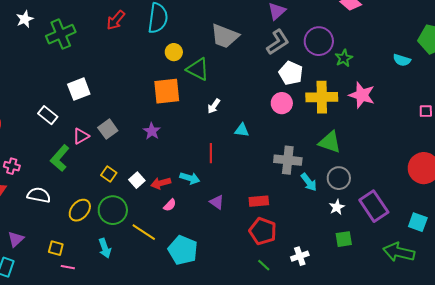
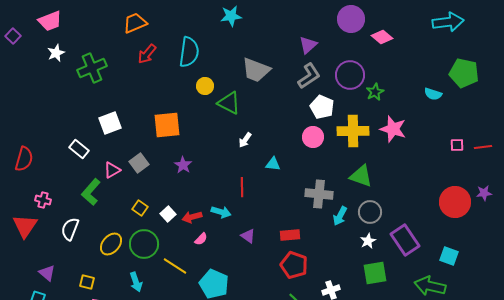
orange square: (167, 91) -> (167, 125), moved
cyan arrow: (309, 182) -> (340, 216), turned 66
white semicircle: (39, 195) -> (70, 229), turned -80
purple triangle: (16, 239) -> (47, 273), turned -36
green square: (344, 239) -> (375, 273), size x1.4

